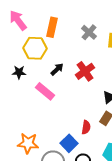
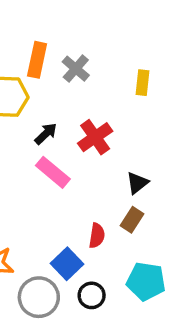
gray cross: (89, 32) -> (76, 69), moved
pink rectangle: (45, 91) -> (53, 172), moved

